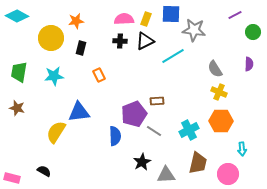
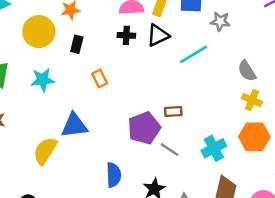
gray star: (194, 30) -> (220, 21), size x0.7
blue semicircle: (115, 136) -> (114, 175), moved

